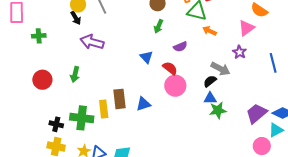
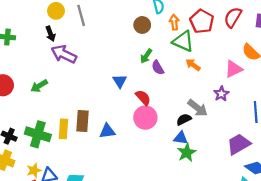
black arrow: (76, 18) -> (50, 34), moved
green arrow: (158, 26) -> (146, 56), moved
purple semicircle: (180, 47) -> (158, 68), moved, turned 72
green arrow: (75, 74) -> (39, 86), turned 35
green star: (218, 110) -> (187, 153), turned -30
purple trapezoid: (257, 113) -> (239, 144), moved

